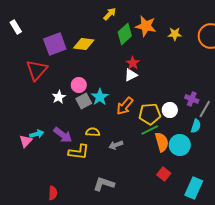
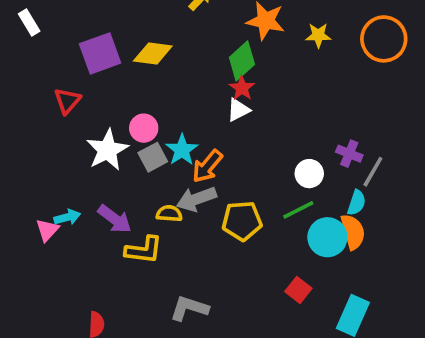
green diamond: (125, 34) -> (242, 61), moved
red triangle: (37, 70) -> (67, 101), size x0.7
white star: (59, 97) -> (107, 150), size x1.6
orange arrow: (125, 106) -> (207, 166), moved
yellow pentagon: (150, 114) -> (242, 221), moved
green line: (150, 130) -> (298, 210), moved
orange semicircle: (162, 142) -> (353, 232), moved
gray arrow: (116, 145) -> (196, 199), moved, size x1.5

